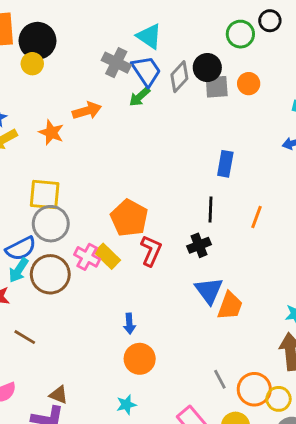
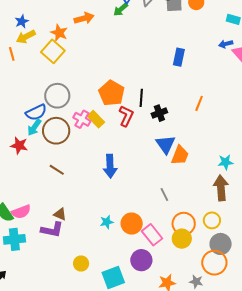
yellow square: (45, 194) -> (53, 51), moved, turned 35
black line: (211, 210) -> (141, 98), moved
orange line: (257, 217) -> (199, 103), moved
blue arrow: (129, 324) -> (110, 166), size x1.6
brown line: (25, 337) -> (57, 170), moved
orange circle: (140, 359) -> (132, 224), moved
gray line: (220, 379) -> (164, 194), moved
orange circle: (254, 389) -> (184, 224), moved

